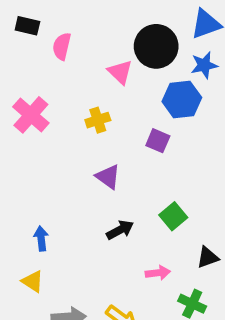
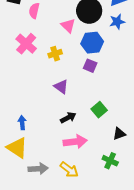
blue hexagon: (182, 100) -> (92, 43), moved
pink cross: (31, 115) -> (26, 44), moved
pink arrow: (158, 273) -> (75, 142), moved, size x1.6
yellow triangle: (33, 281) -> (17, 148), size x1.6

